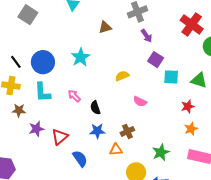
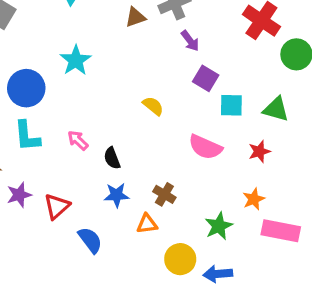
brown triangle: (105, 27) -> (135, 17), moved
cyan star: (80, 57) -> (76, 60), moved
yellow semicircle: (122, 76) -> (153, 106), turned 64
pink semicircle: (140, 101) -> (205, 147), moved, size x1.5
orange star: (191, 129) -> (254, 199), moved
brown cross: (127, 131) -> (164, 194), turned -32

